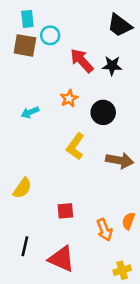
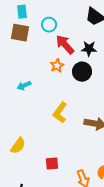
cyan circle: (50, 35) -> (49, 25), moved
orange star: (69, 98) -> (57, 66), moved
black circle: (103, 112) -> (82, 72), moved

